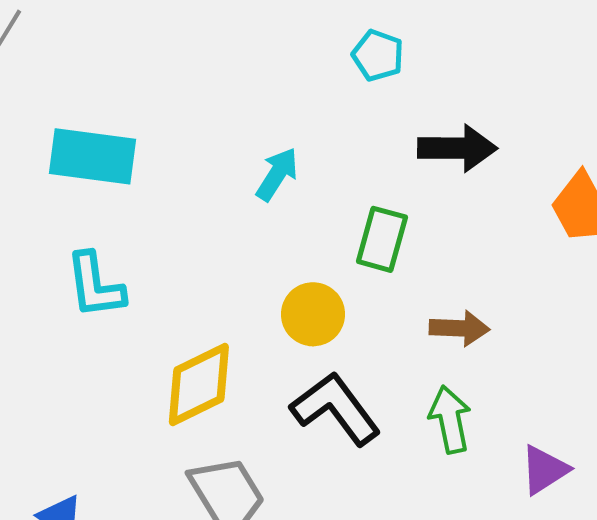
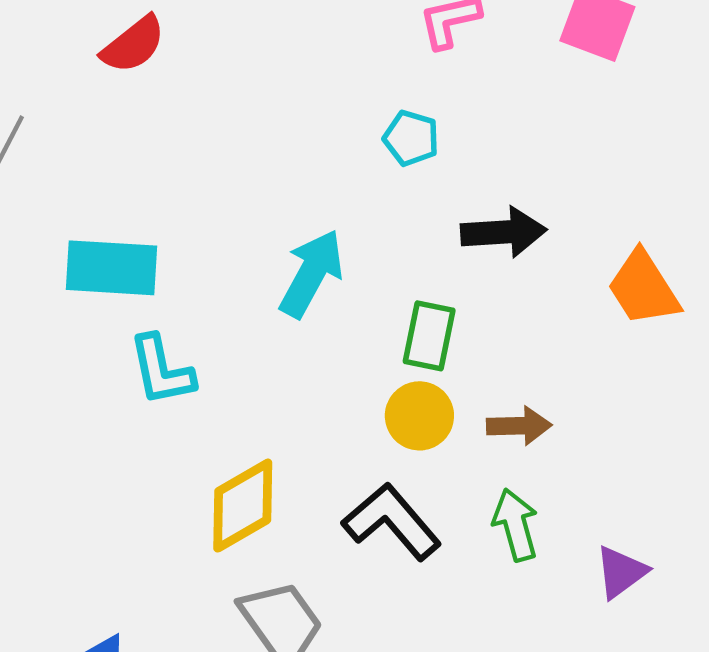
cyan arrow: (277, 174) -> (311, 273), size x1.5
cyan L-shape: (95, 285) -> (161, 370), moved
yellow circle: (313, 314) -> (419, 416), moved

